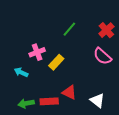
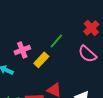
green line: (69, 29) -> (56, 41), moved

